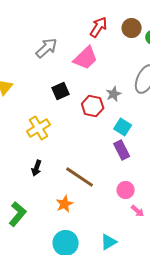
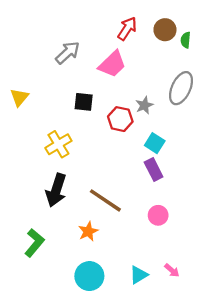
black square: (61, 91) -> (84, 102), turned 30
black arrow: (37, 168) -> (56, 190), size x1.8
pink arrow: (138, 211) -> (172, 270), moved

